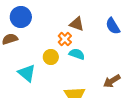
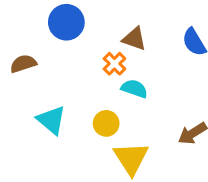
blue circle: (21, 17) -> (66, 22), moved
yellow circle: (51, 57) -> (106, 123), moved

